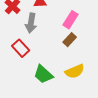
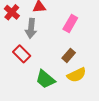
brown rectangle: (70, 40) -> (69, 55), moved

